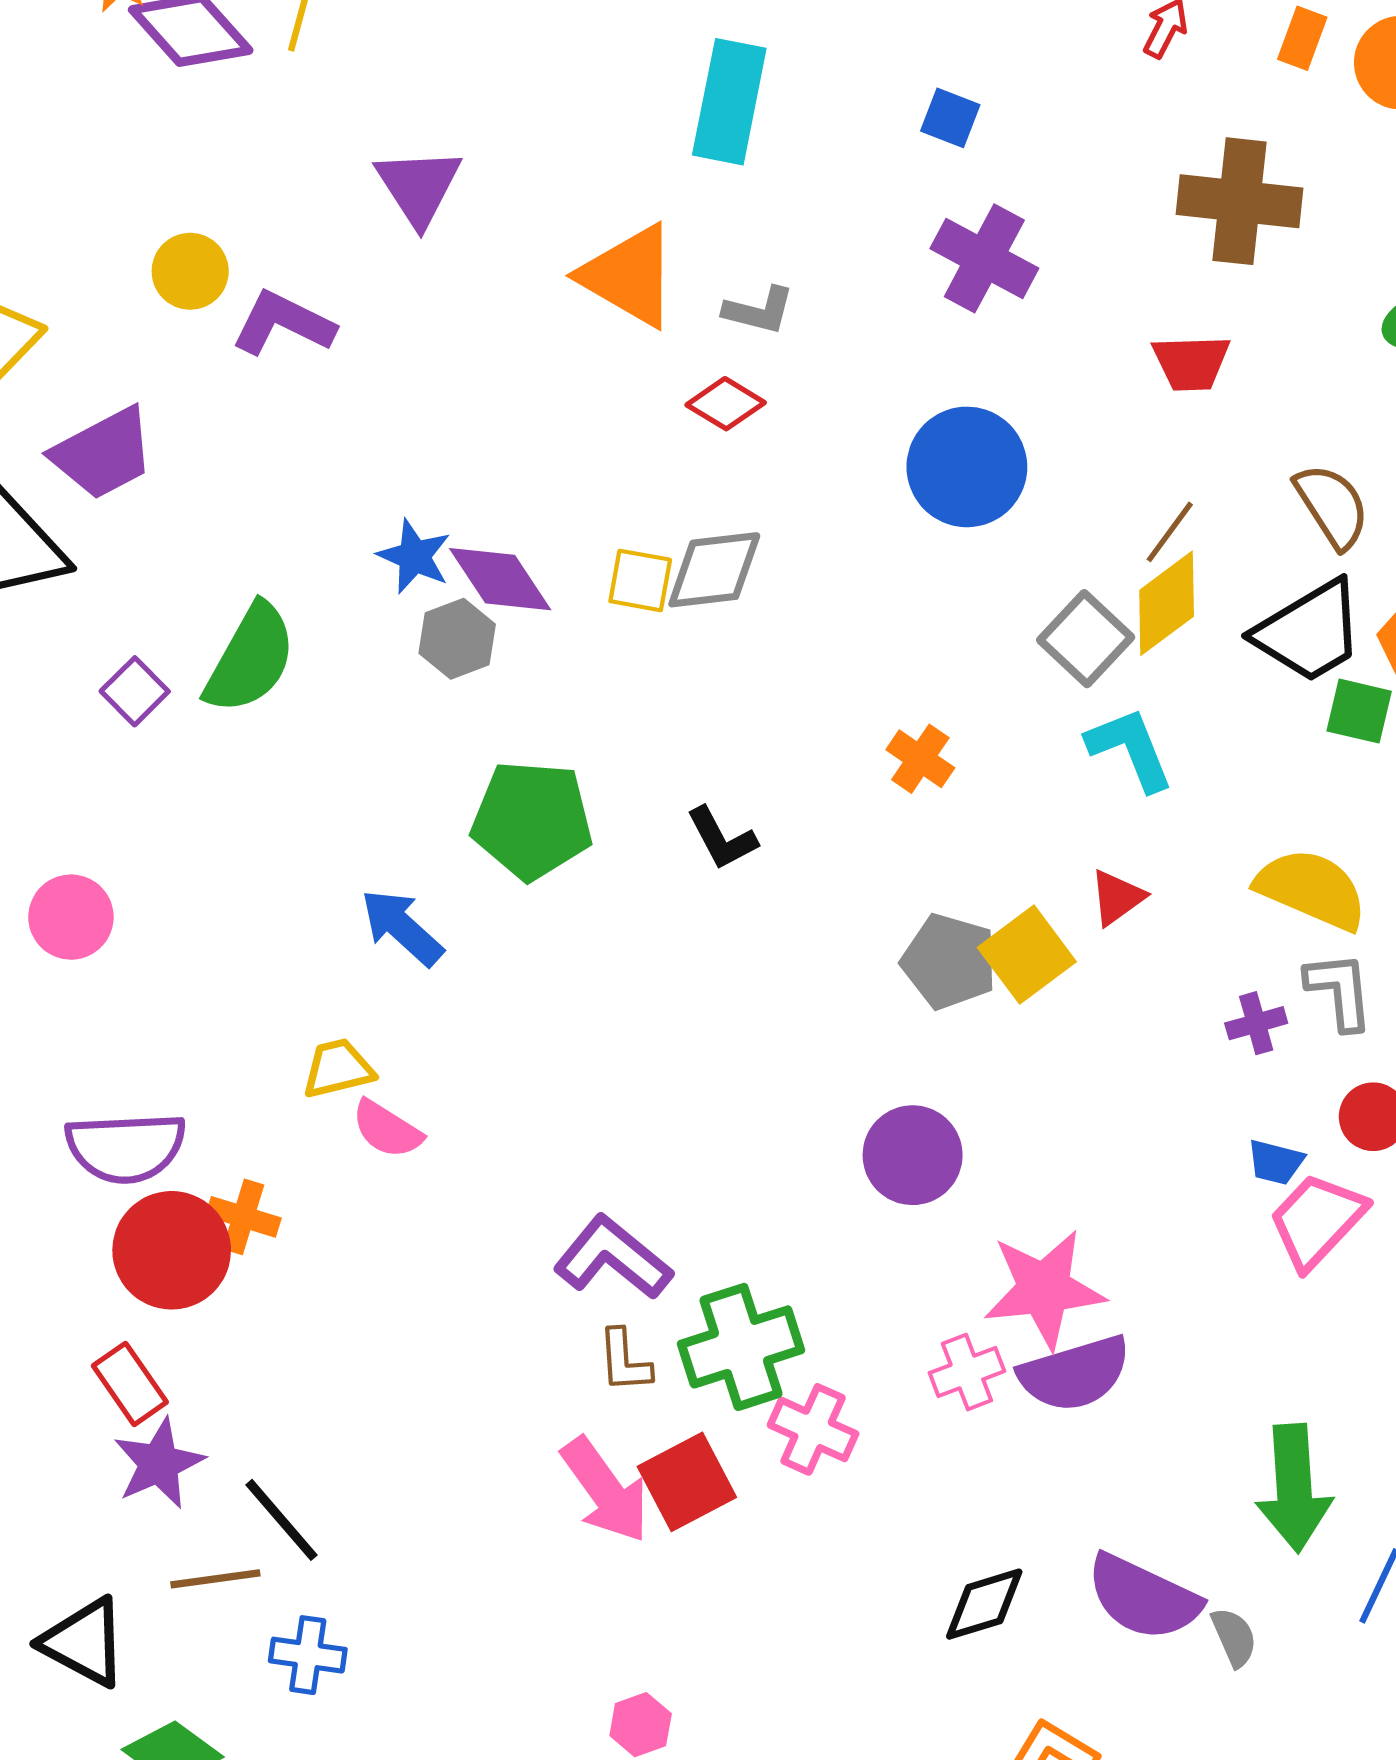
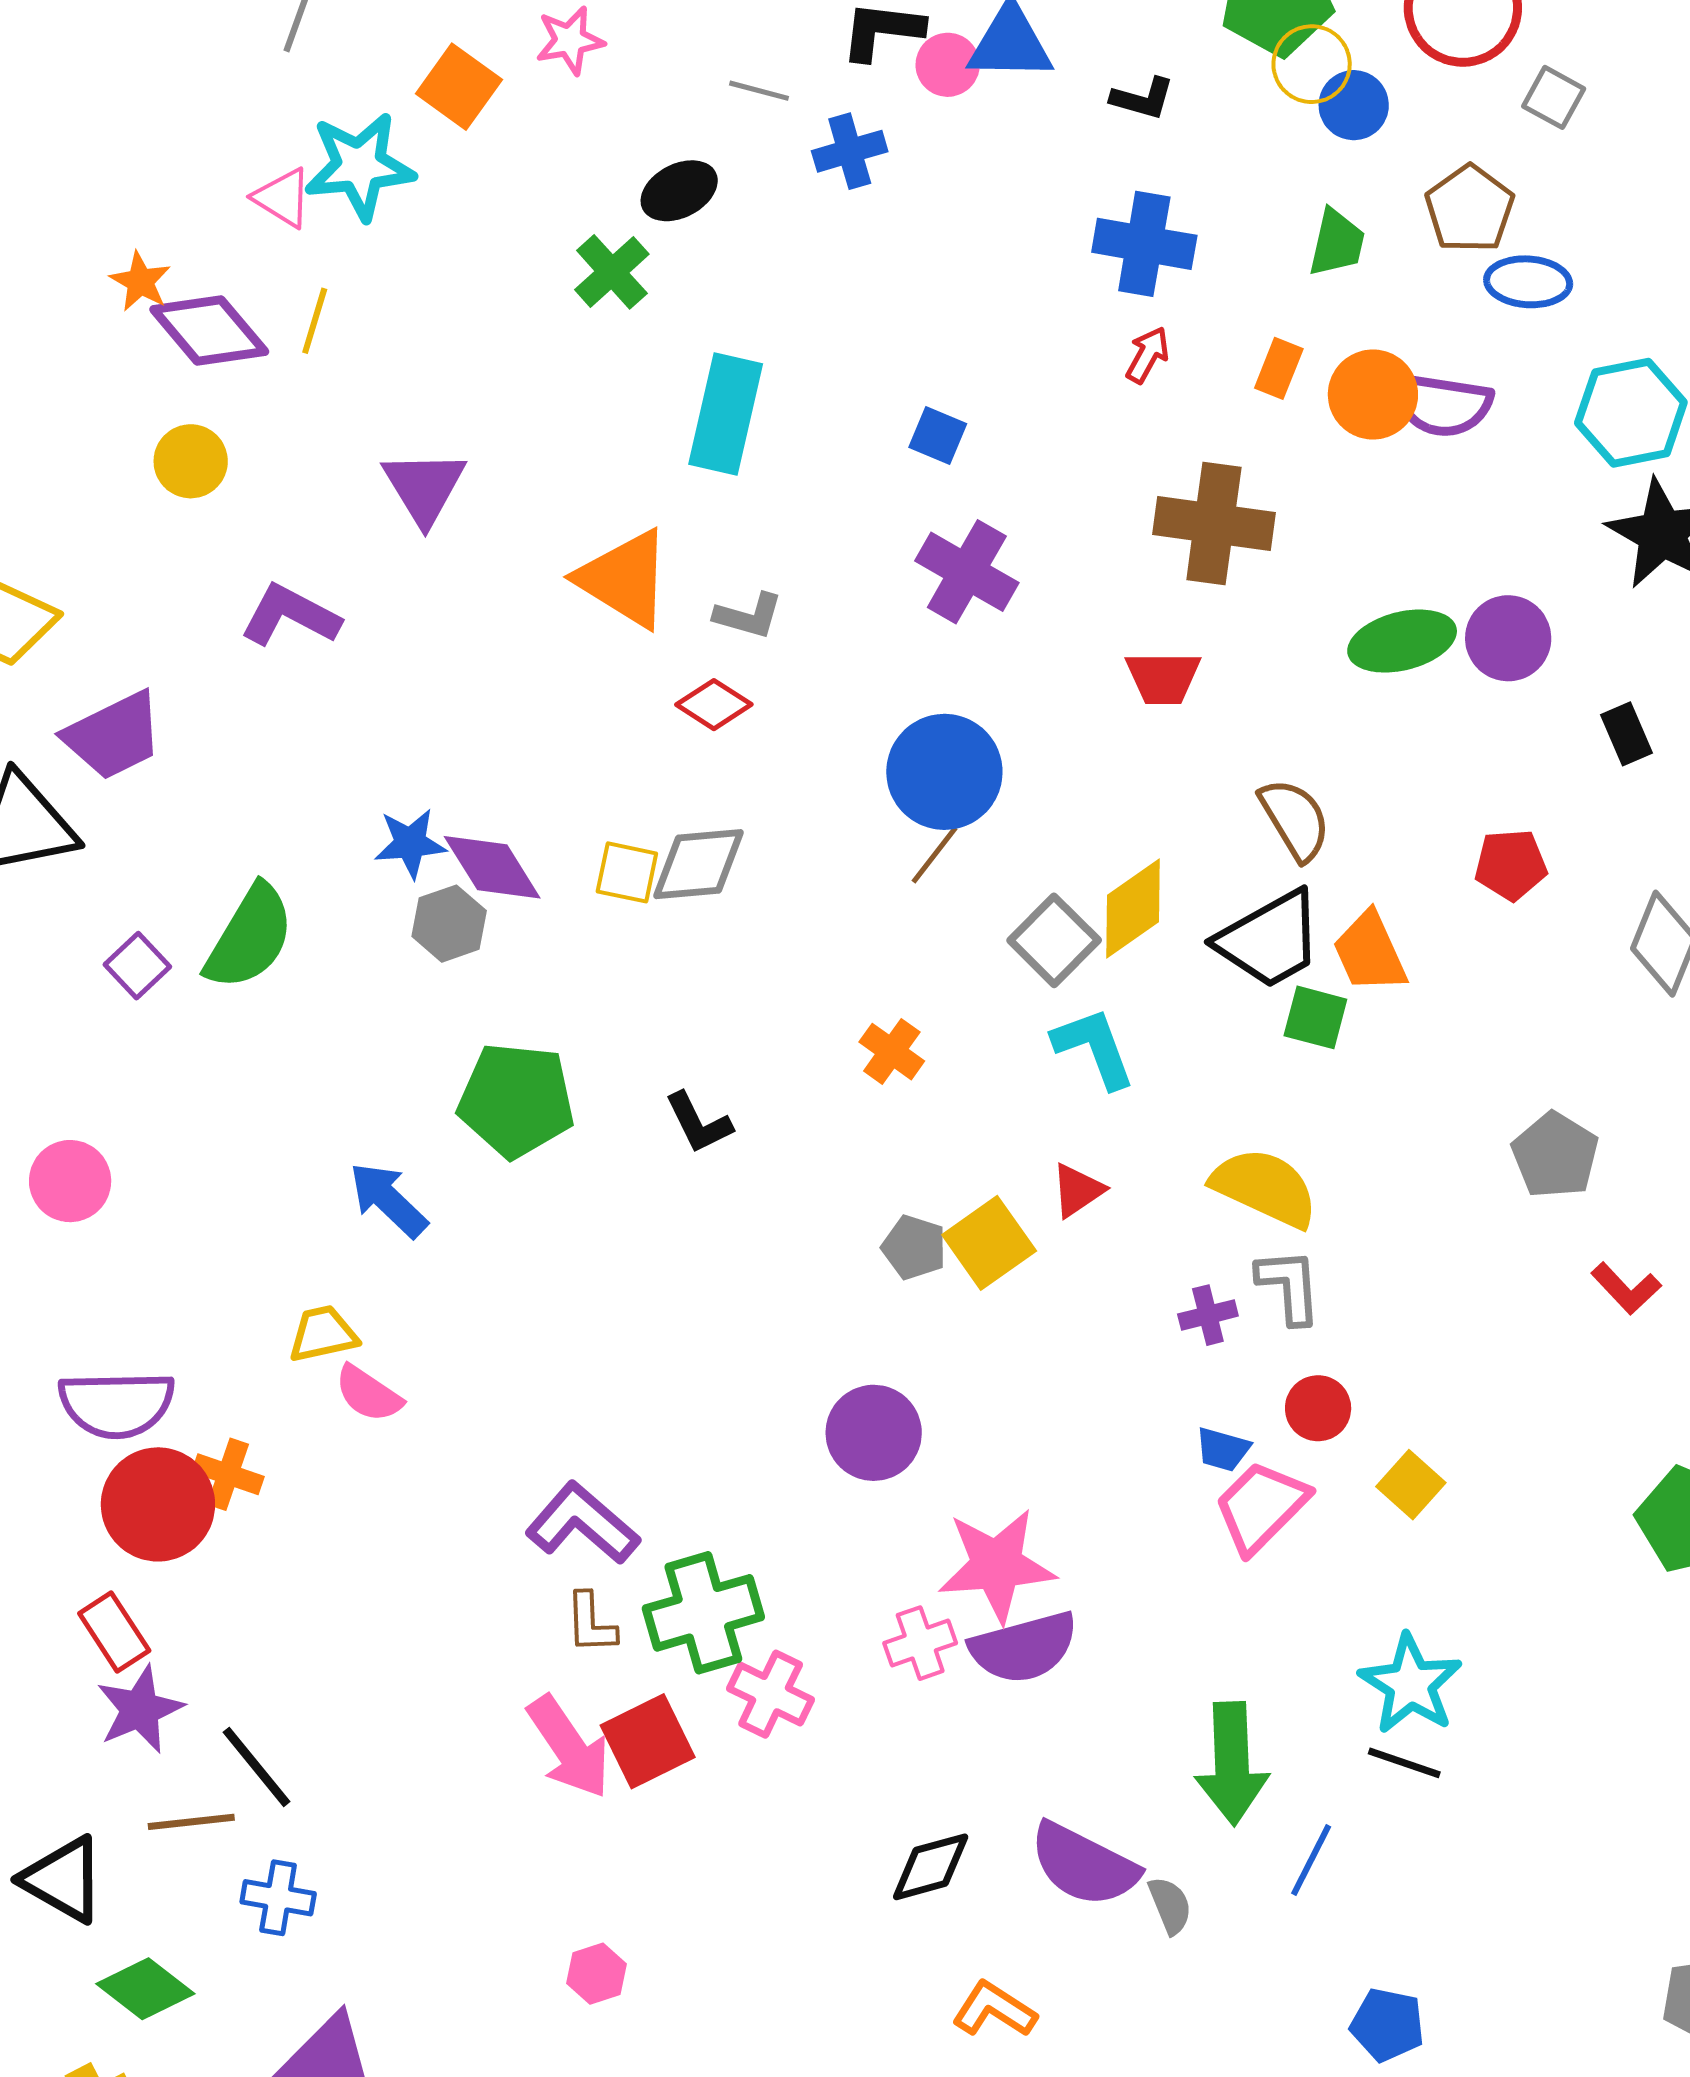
yellow circle: (190, 271) -> (191, 461), moved
brown line: (1170, 532) -> (934, 855), moved
blue star: (414, 556) -> (410, 843), turned -30
gray pentagon: (949, 961) -> (914, 1247), size x0.7

